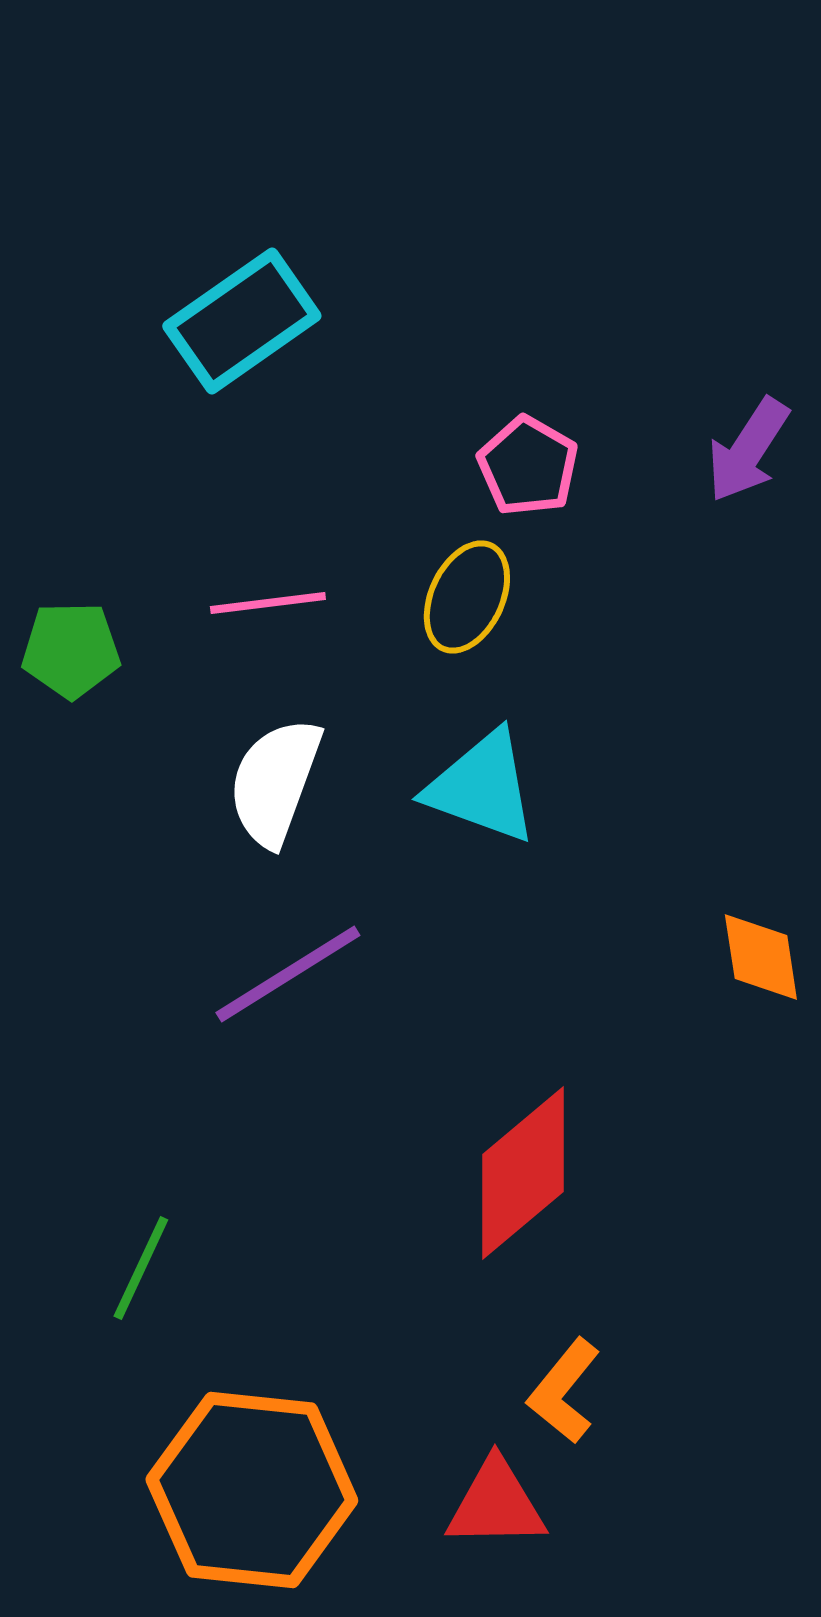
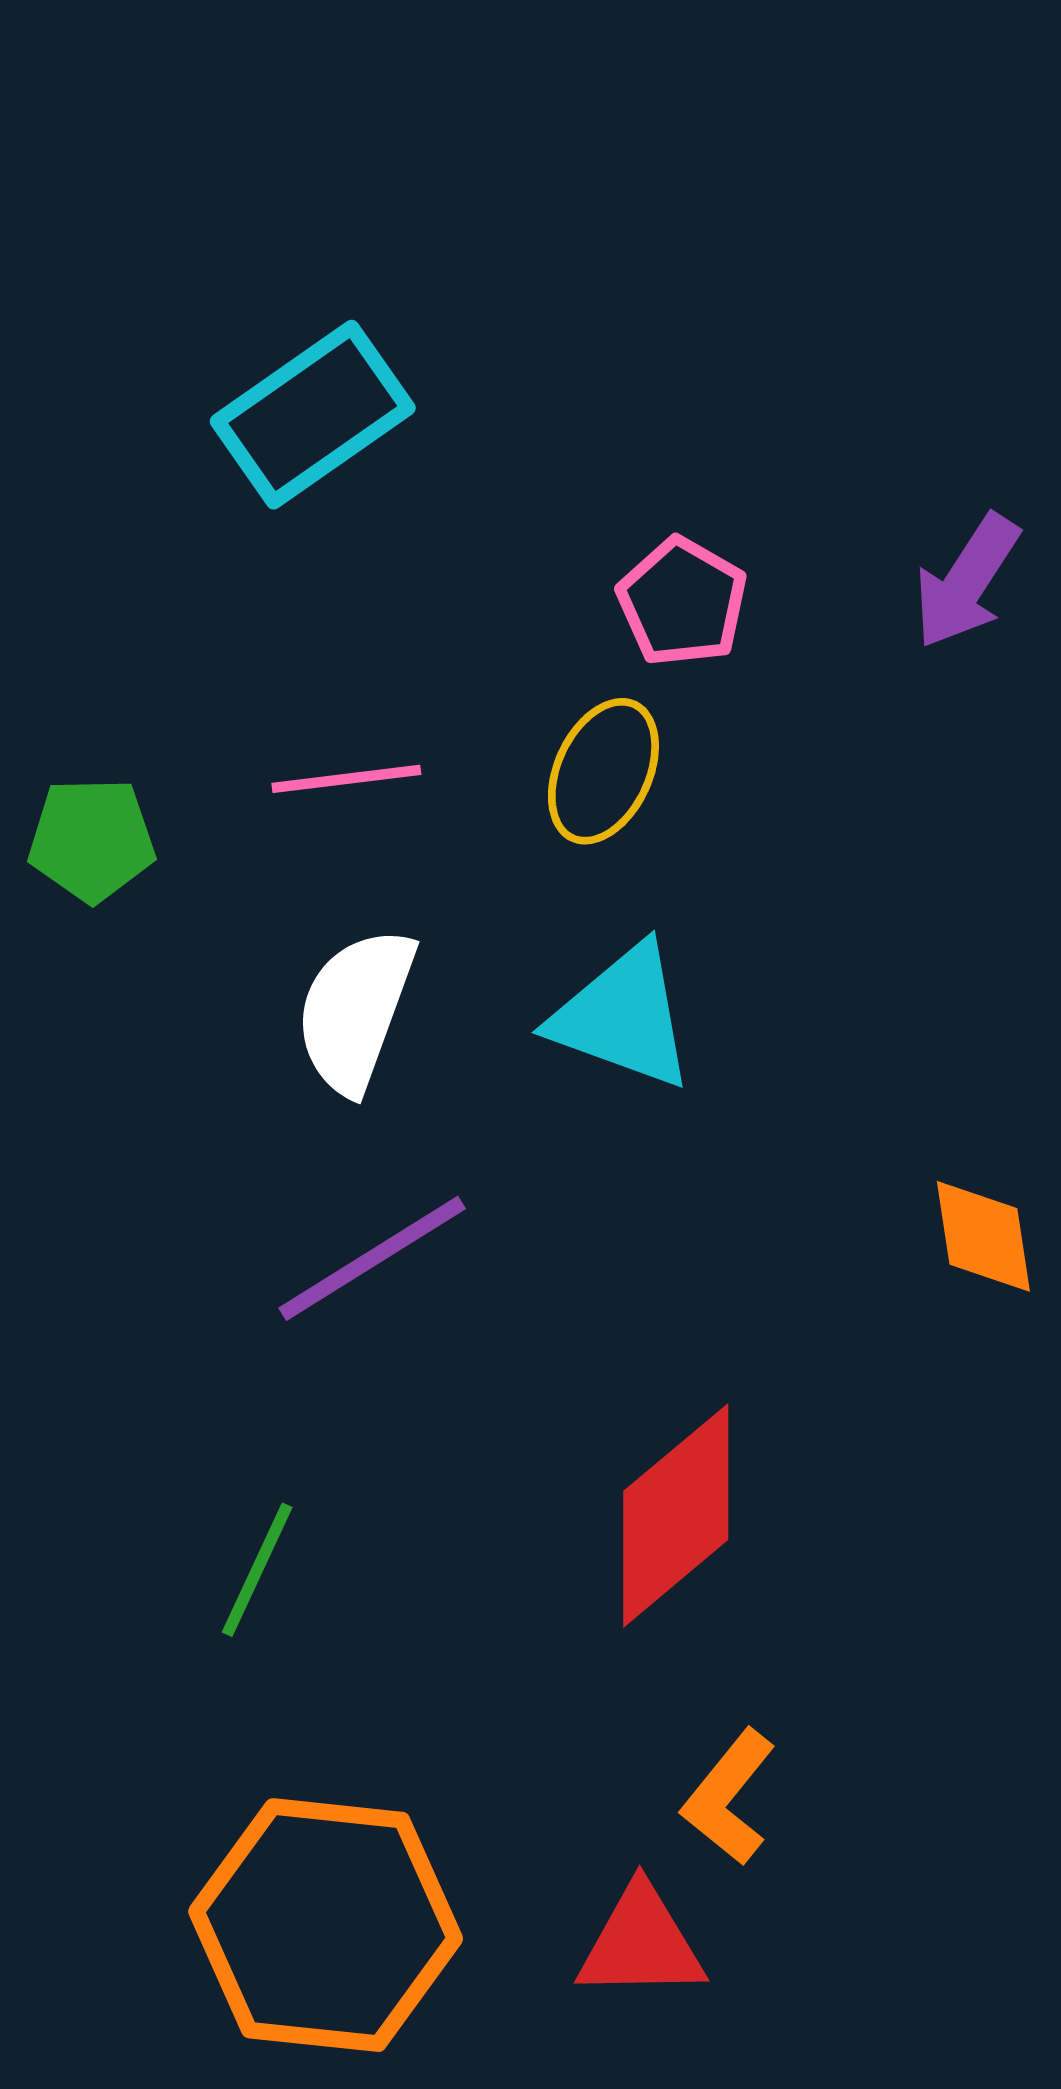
green line: (141, 1268) -> (257, 1570), moved

